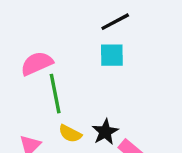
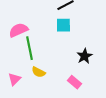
black star: (105, 132) -> (84, 56), moved

